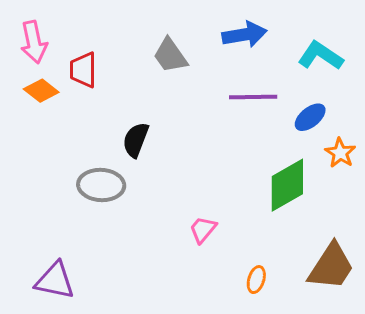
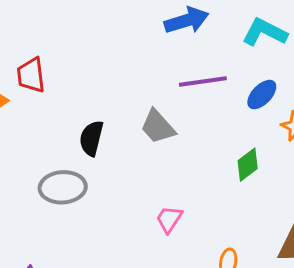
gray trapezoid: (170, 56) -> (158, 127), moved
green diamond: (287, 185) -> (248, 165), size x0.6

